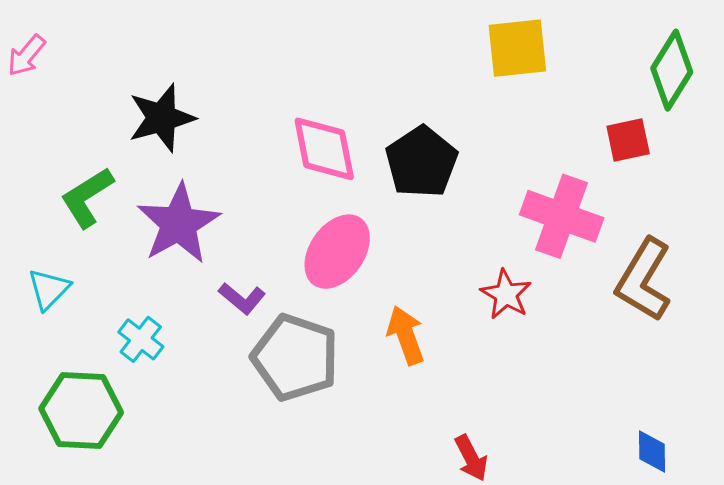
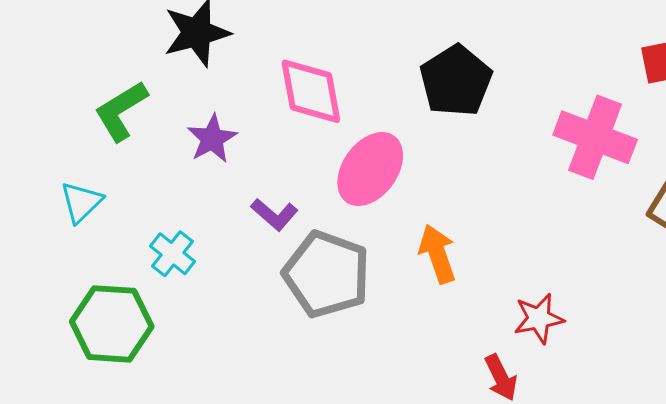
pink diamond: (324, 149) -> (311, 91), moved
purple star: (179, 224) -> (212, 139), size x0.6
red star: (506, 294) -> (539, 318), moved, turned 30

